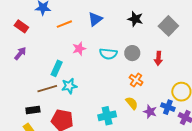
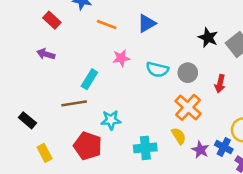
black star: (135, 19) -> (208, 38), moved
orange line: (64, 24) -> (107, 24), turned 35
purple arrow: (20, 53) -> (46, 54), turned -120
orange cross: (136, 80) -> (188, 107), size x1.5
cyan star: (69, 86) -> (111, 120), moved
black rectangle: (33, 110) -> (27, 120), moved, turned 40

